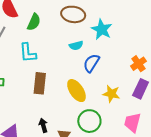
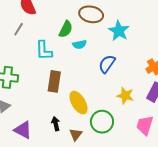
green semicircle: (34, 22) -> (66, 29), moved
cyan semicircle: (76, 46) -> (79, 44), moved
yellow ellipse: (76, 91) -> (79, 103), moved

